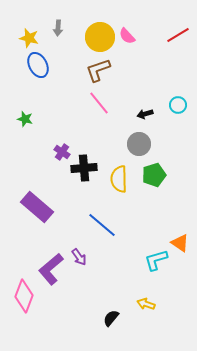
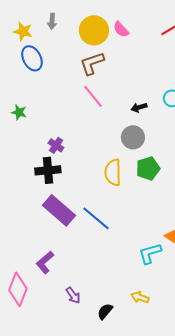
black cross: (84, 168) -> (48, 170), moved
purple rectangle: (37, 207) -> (59, 210), moved
purple arrow: (79, 257) -> (73, 295), moved
purple L-shape: (51, 269) -> (45, 262), size x0.7

